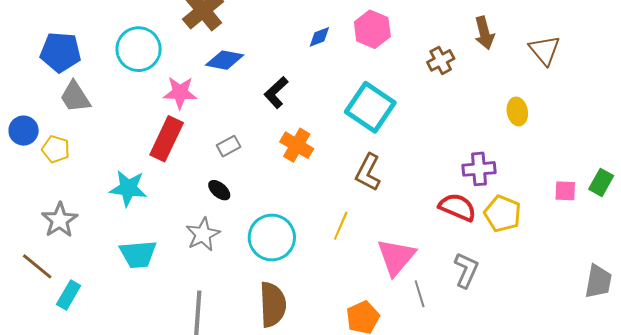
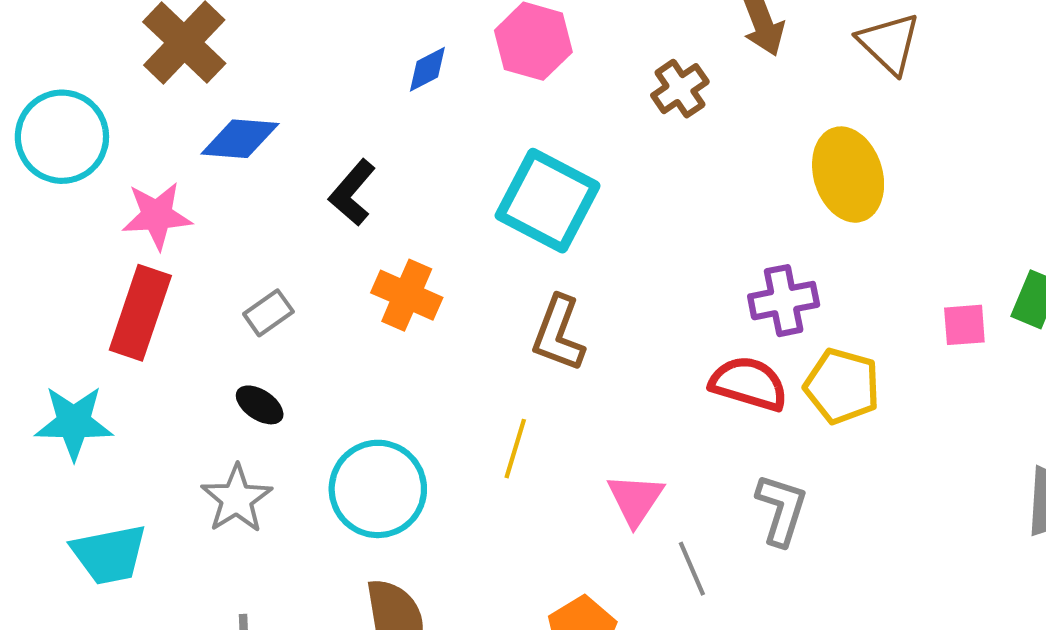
yellow ellipse: (517, 111) -> (848, 175), size x1.6
pink triangle: (396, 257) -> (635, 499), size x0.7

